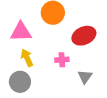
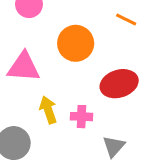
yellow arrow: (27, 58) -> (48, 110), moved

